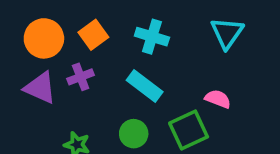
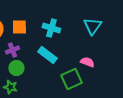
orange square: (93, 35) -> (19, 27), turned 35
green circle: (134, 134) -> (16, 68), moved

